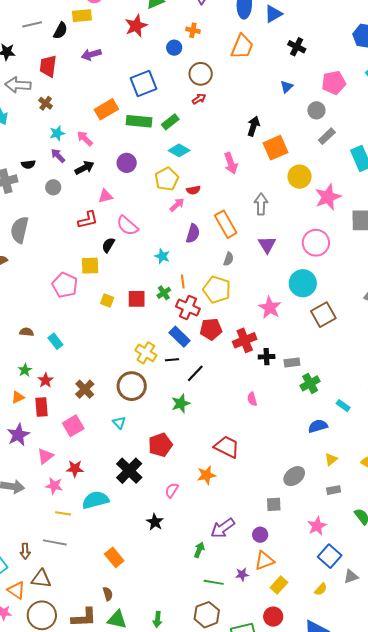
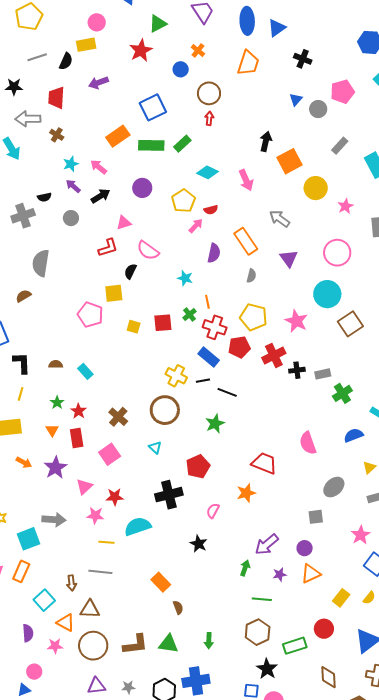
orange cross: (193, 30) -> (198, 50), turned 32
red arrow: (199, 99) -> (209, 118), turned -48
gray circle: (316, 110) -> (318, 109), moved
cyan diamond: (179, 150) -> (207, 172), moved
pink star: (328, 197) -> (345, 206), size x0.6
gray arrow: (261, 204) -> (279, 219), turned -50
yellow pentagon: (217, 290) -> (254, 317), moved
black line: (195, 373) -> (227, 392), turned 72
orange triangle: (18, 397) -> (52, 430), turned -32
pink semicircle: (252, 399) -> (308, 443), moved, size x1.6
black cross: (129, 471) -> (169, 495), turned 36
purple star: (242, 574) -> (280, 574), moved
yellow rectangle: (279, 585) -> (341, 598), moved
brown semicircle: (108, 594) -> (178, 607), moved

